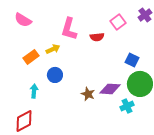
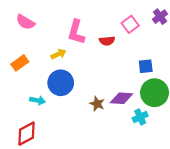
orange rectangle: (31, 57) -> (20, 63), moved
blue square: (132, 60) -> (146, 66), turned -32
blue circle: (55, 75) -> (61, 83), size x1.5
cyan arrow: (34, 91) -> (38, 100), turned 96

